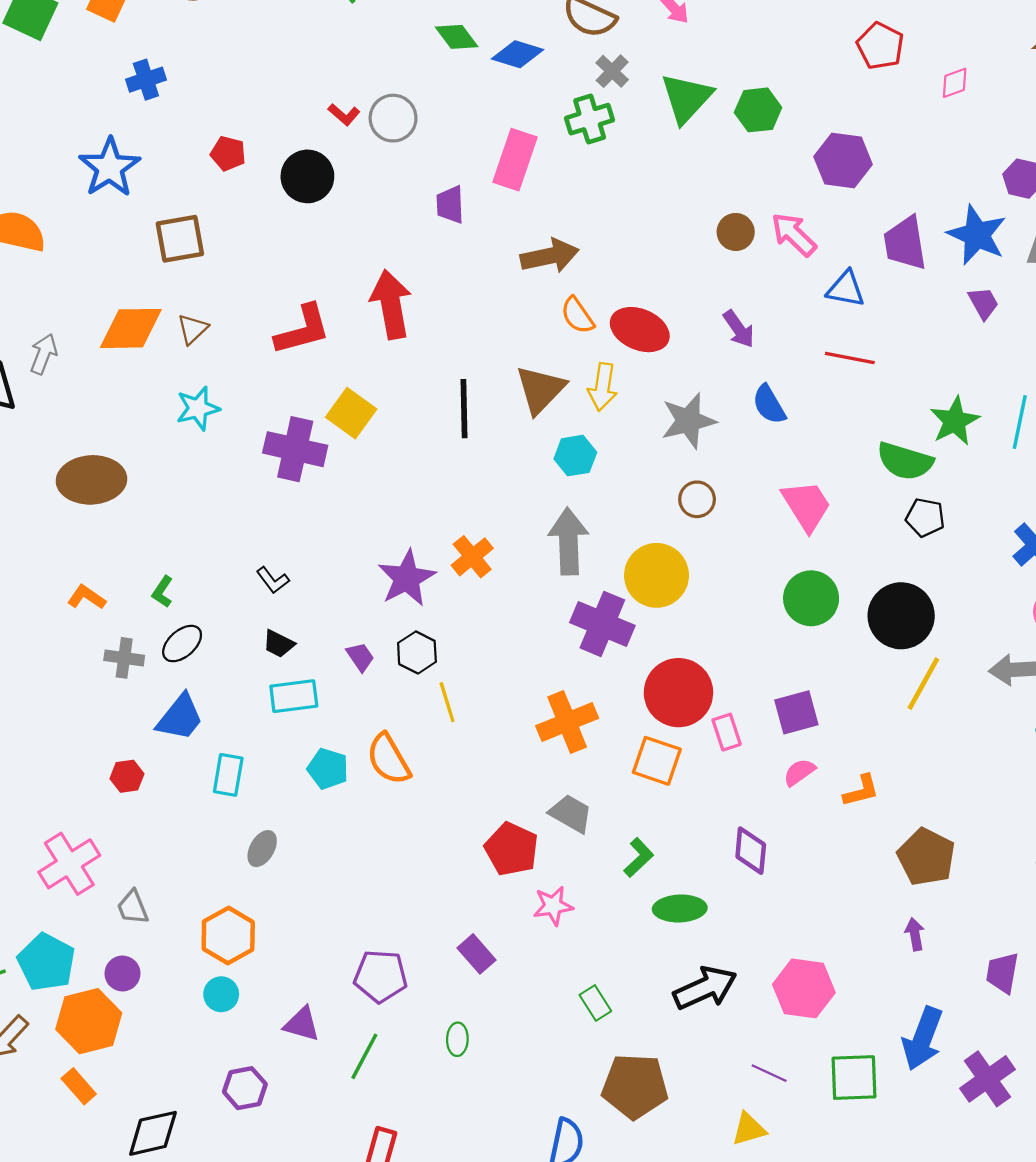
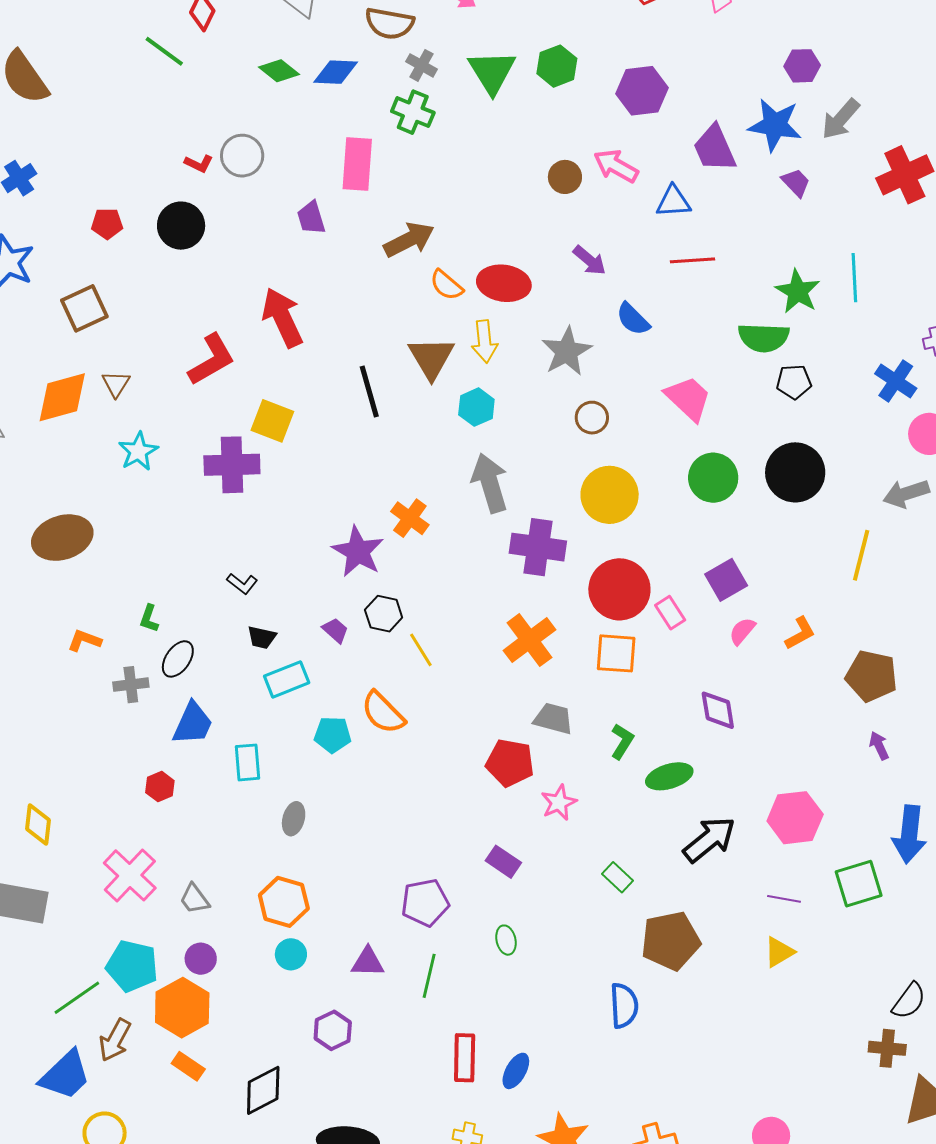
green cross: (590, 119) -> (413, 112), turned -36
yellow circle: (657, 575) -> (610, 495), moved
yellow line: (923, 684) -> (861, 555), moved

